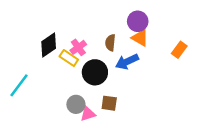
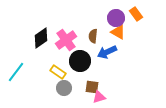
pink cross: (78, 47) -> (66, 40), size x1.5
orange rectangle: (179, 50) -> (136, 14), moved, turned -72
yellow rectangle: (69, 58) -> (58, 72), moved
pink triangle: (88, 114) -> (99, 97), moved

